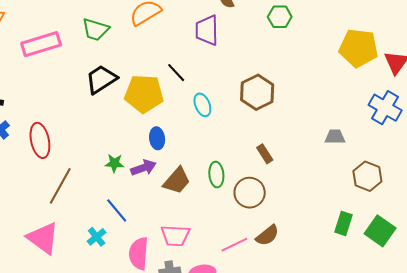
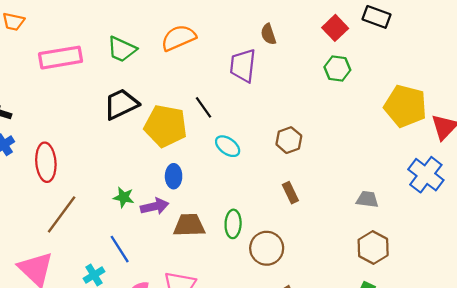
green hexagon: (280, 17) -> (337, 68), moved
brown hexagon: (257, 92) -> (289, 140), size x0.7
cyan ellipse: (202, 105) -> (228, 146), turned -40
brown rectangle: (265, 154) -> (290, 193), moved
brown hexagon: (367, 176) -> (373, 247), moved
brown trapezoid: (177, 181) -> (189, 225), turned -140

